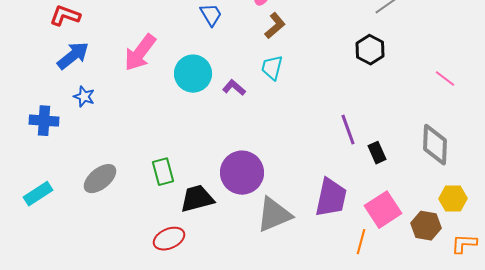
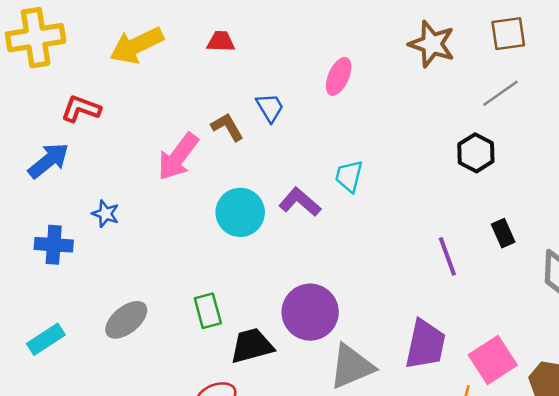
brown L-shape: (275, 26) -> (227, 127), moved, turned -80
blue arrow: (73, 56) -> (49, 161), moved
cyan circle: (193, 74) -> (240, 212), moved
purple L-shape: (234, 88) -> (300, 202), size x1.4
black rectangle: (377, 153) -> (503, 233), moved

